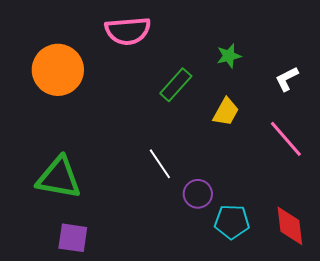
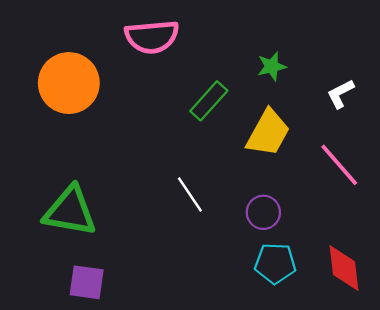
yellow trapezoid: (226, 112) -> (268, 133), size x1.4
purple circle: (198, 194) -> (263, 212), moved

